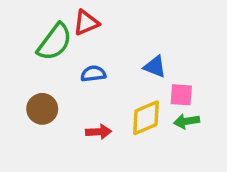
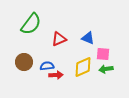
red triangle: (86, 23) -> (59, 39), moved
blue semicircle: (93, 74) -> (47, 66), moved

